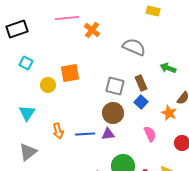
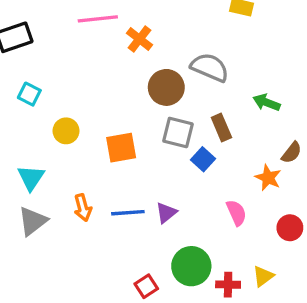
orange square: (70, 73) -> (121, 148), moved
blue square: (141, 102) -> (203, 159), moved
brown circle: (113, 113) -> (166, 87), moved
purple triangle: (108, 134) -> (166, 213), turned -32
gray triangle: (28, 152) -> (33, 221), moved

